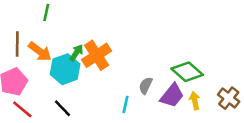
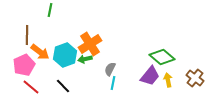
orange arrow: (40, 52) -> (40, 52), moved
green arrow: (76, 53) -> (85, 59), moved, turned -136
gray semicircle: (146, 86) -> (110, 69), moved

